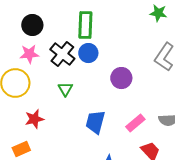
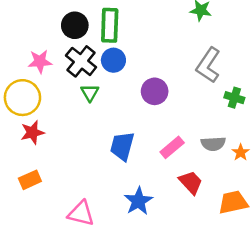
black circle: (32, 25) -> (75, 25), moved
green triangle: (65, 89) -> (90, 93), moved
red star: (34, 119) -> (32, 132), moved

